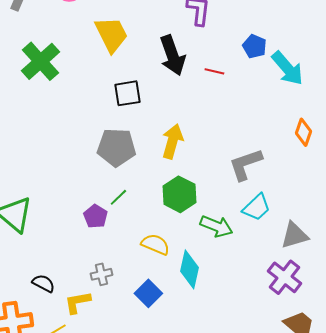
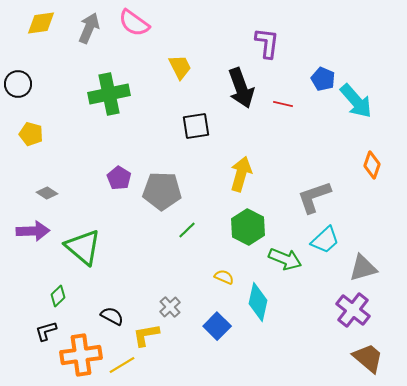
yellow trapezoid: (111, 34) -> (180, 67), size x0.7
green cross: (40, 61) -> (109, 94), turned 30
gray pentagon: (116, 147) -> (162, 191), moved
purple pentagon: (95, 216) -> (119, 178), moved
yellow semicircle: (155, 244) -> (224, 277), size x0.7
gray cross: (101, 274) -> (170, 307), turned -30

